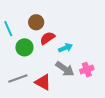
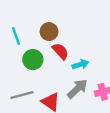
red semicircle: (47, 38) -> (60, 51), turned 77
gray arrow: (65, 69) -> (77, 89), turned -84

